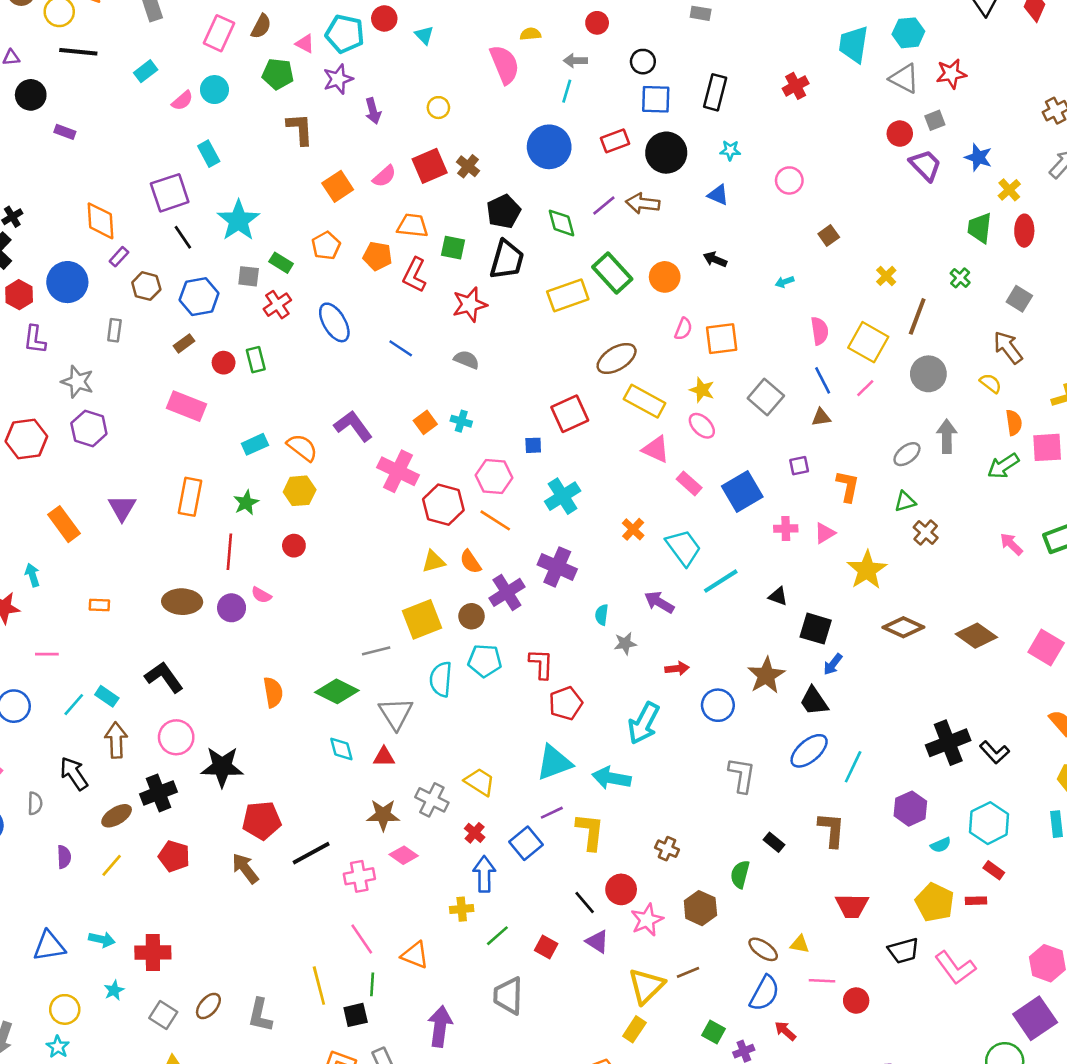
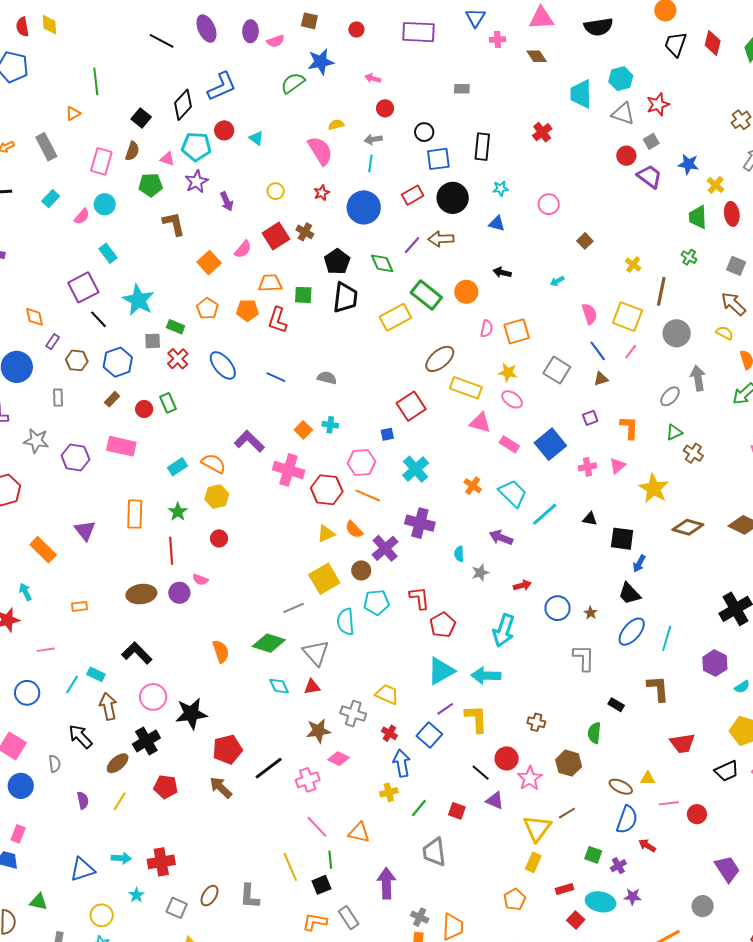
orange diamond: (100, 221) -> (34, 317), size x0.7
red star: (470, 304) -> (322, 193), moved, size x0.6
purple hexagon: (89, 428) -> (75, 457), moved
brown star: (766, 675) -> (591, 613), moved, size x0.5

